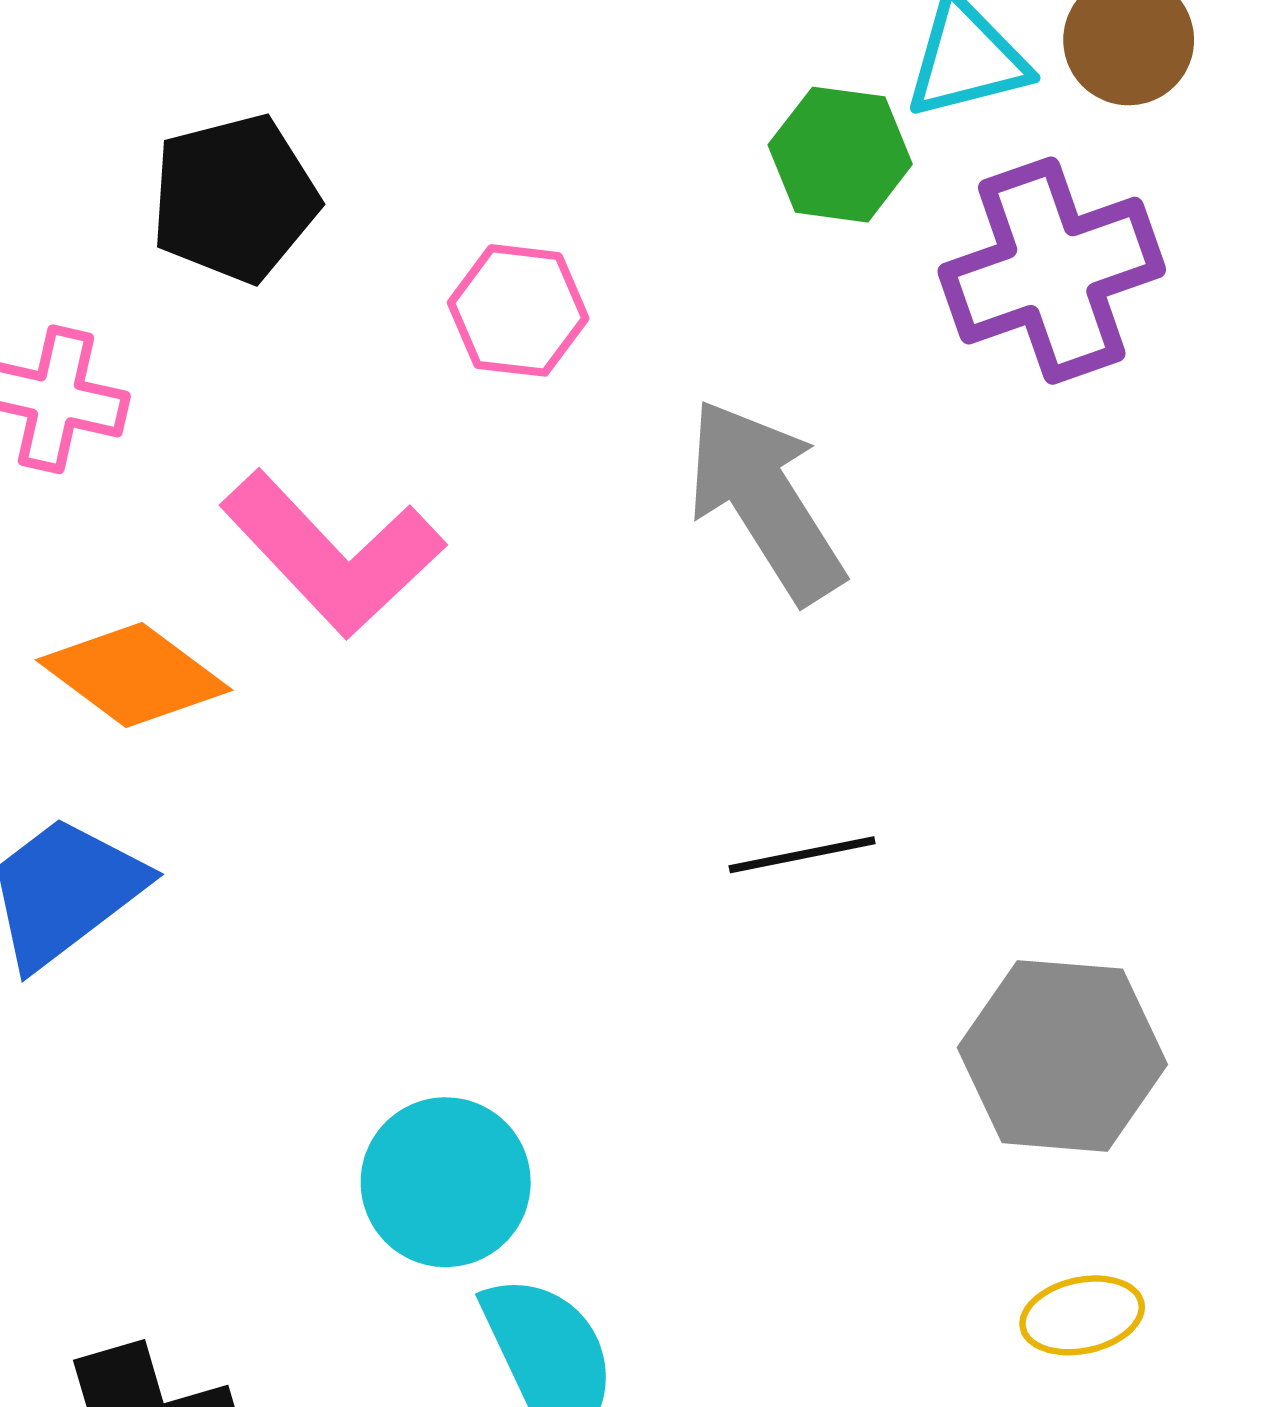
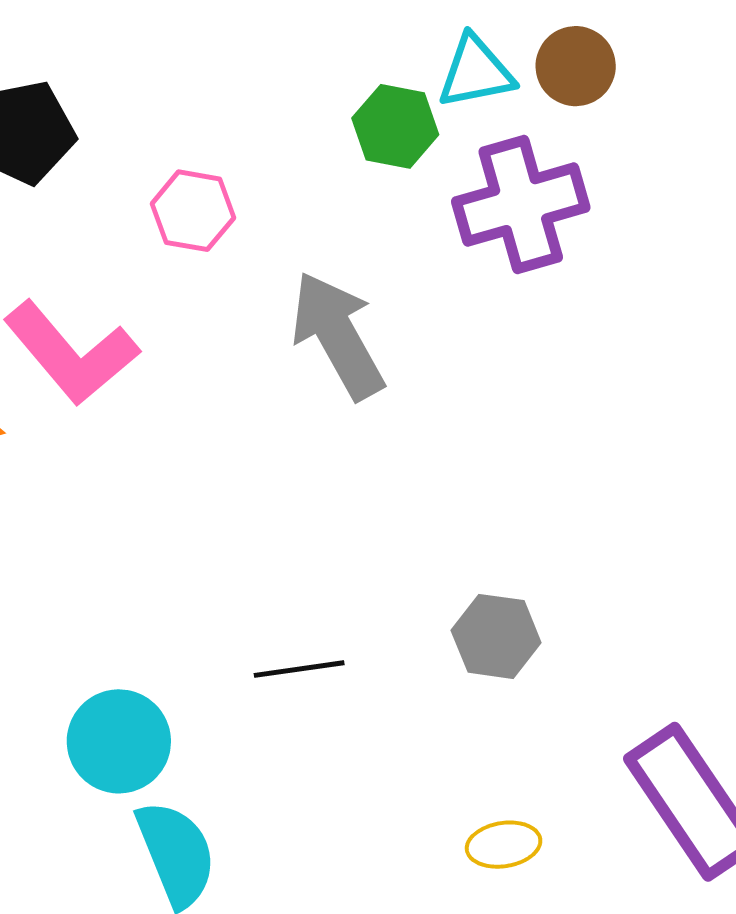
black line: (802, 855) -> (299, 669), moved
gray hexagon: (1062, 1056) -> (496, 636), moved, size x0.7

